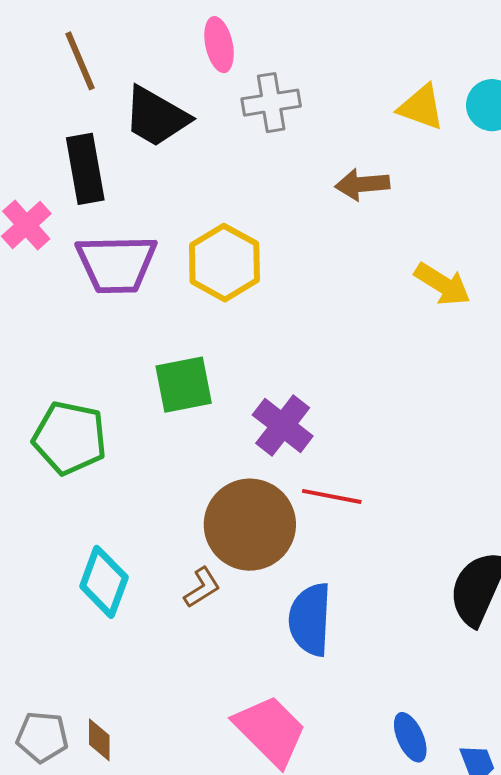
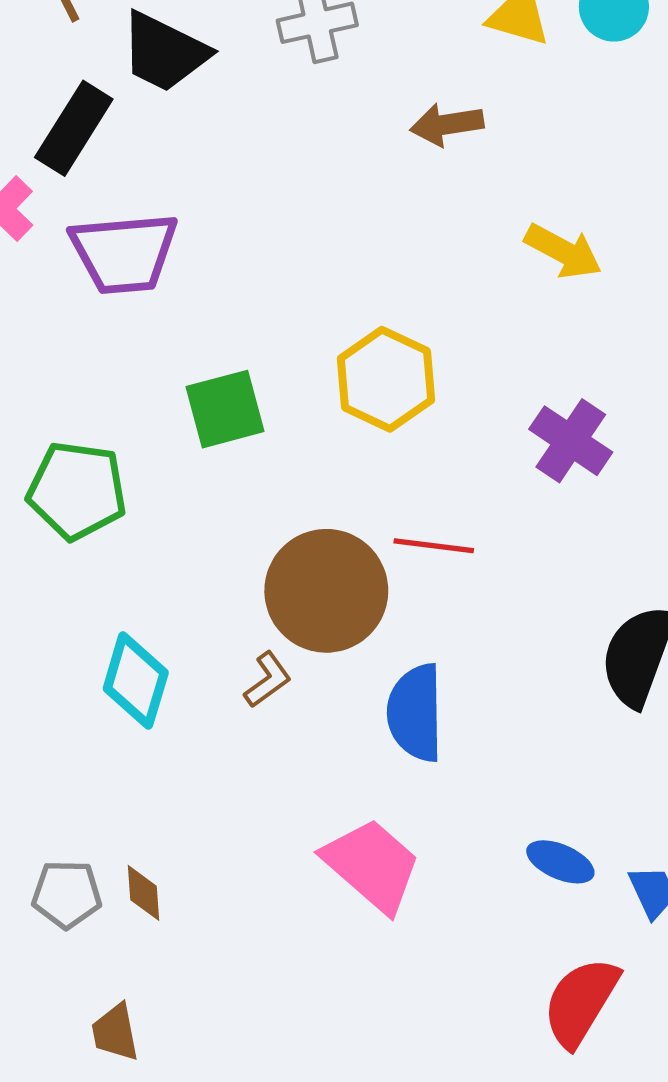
black rectangle: (85, 169) -> (74, 128), turned 46
yellow hexagon: (224, 263) -> (386, 379), moved
purple cross: (283, 426) -> (571, 441), moved
blue ellipse: (410, 737) -> (560, 862), turned -39

